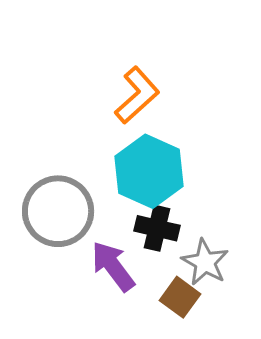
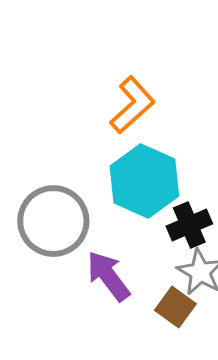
black cross: (157, 228) -> (189, 225), moved, turned -36

